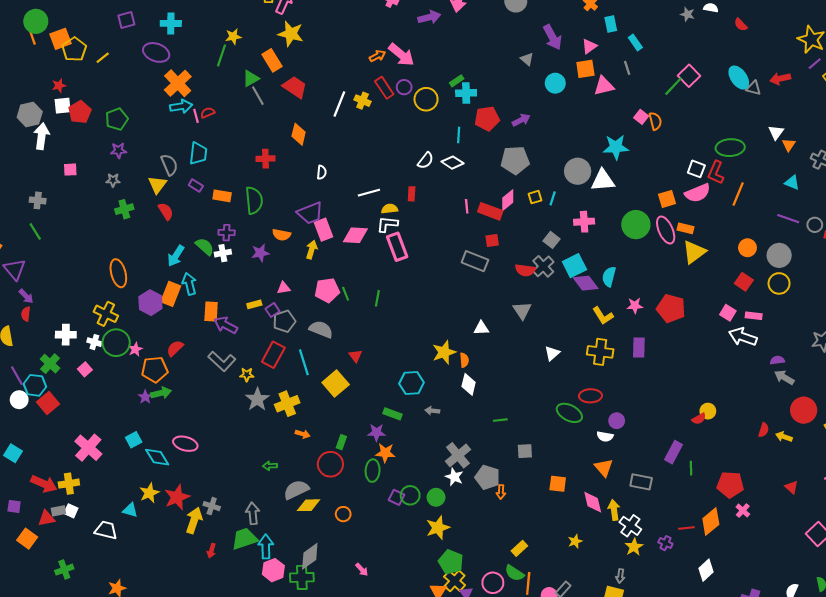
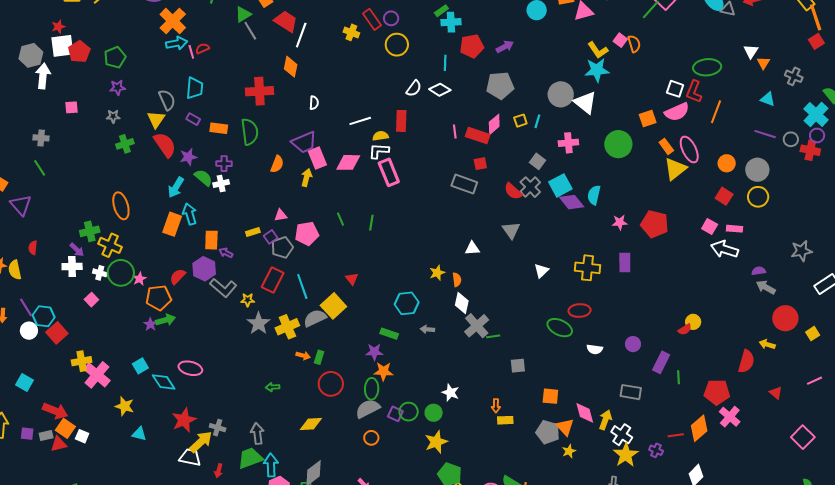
yellow circle: (426, 99) -> (397, 45), moved
white line: (339, 104) -> (301, 35), moved
white square: (63, 106) -> (62, 46), size x1.4
red cross: (265, 159) -> (259, 91), size x1.5
white triangle: (603, 180) -> (585, 103), turned 45
red rectangle: (412, 194) -> (401, 121), size x1.5
red semicircle: (166, 211) -> (165, 145), size x1.5
orange rectangle: (686, 228) -> (666, 146), turned 42
pink ellipse: (666, 230) -> (689, 149), moved
orange semicircle: (281, 235) -> (277, 164), turned -78
purple star: (260, 253) -> (188, 157), moved
red semicircle: (525, 270) -> (513, 191), turned 36
pink pentagon: (327, 290) -> (307, 234), moved
purple arrow: (26, 296) -> (77, 250), moved
purple hexagon: (150, 303) -> (204, 269), moved
yellow L-shape: (603, 316) -> (598, 50), moved
purple arrow: (226, 325) -> (226, 253), size x0.6
gray semicircle: (321, 329) -> (315, 318), moved, turned -45
yellow star: (444, 352) -> (437, 273), size x0.7
green cross: (50, 364) -> (90, 231), moved, turned 36
purple circle: (617, 421) -> (633, 344), moved
red semicircle: (764, 430) -> (746, 361), moved, size x1.6
green rectangle: (341, 442) -> (319, 357), moved
gray cross: (458, 455) -> (477, 326), moved
orange triangle: (604, 468) -> (565, 427), moved
gray pentagon: (487, 477) -> (548, 432), moved
yellow cross: (69, 484) -> (82, 361), moved
gray semicircle: (296, 490) -> (368, 409), moved
yellow star: (149, 493) -> (125, 406), moved, turned -30
yellow arrow: (614, 510) -> (605, 420), turned 30
gray rectangle: (58, 511) -> (46, 436), moved
pink cross: (743, 511) -> (730, 417), size x1.5
orange circle: (343, 514) -> (371, 438), moved
yellow arrow: (194, 520) -> (201, 442), turned 30
white trapezoid: (106, 530) -> (190, 457), moved
orange square: (27, 539) -> (65, 428), moved
yellow star: (634, 547) -> (626, 455), size x1.4
yellow rectangle: (519, 548) -> (505, 420), moved, turned 42

